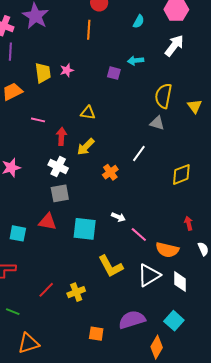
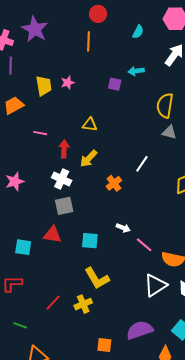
gray triangle: (157, 123) -> (169, 132), moved
cyan square: (85, 229) -> (90, 241), size x0.7
yellow L-shape: (111, 266) -> (97, 278), moved

